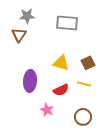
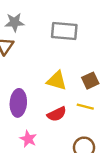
pink star: (47, 110) -> (28, 139), moved

